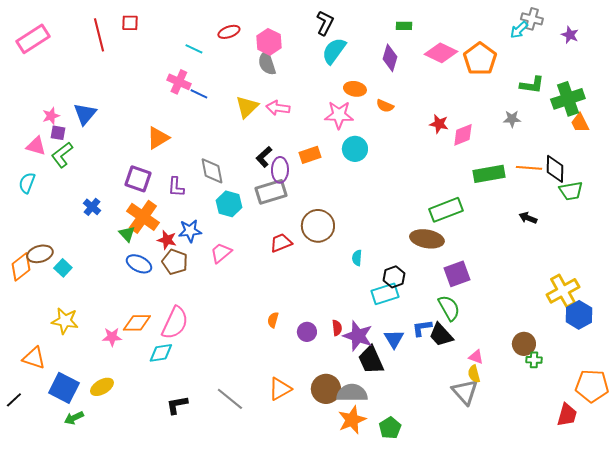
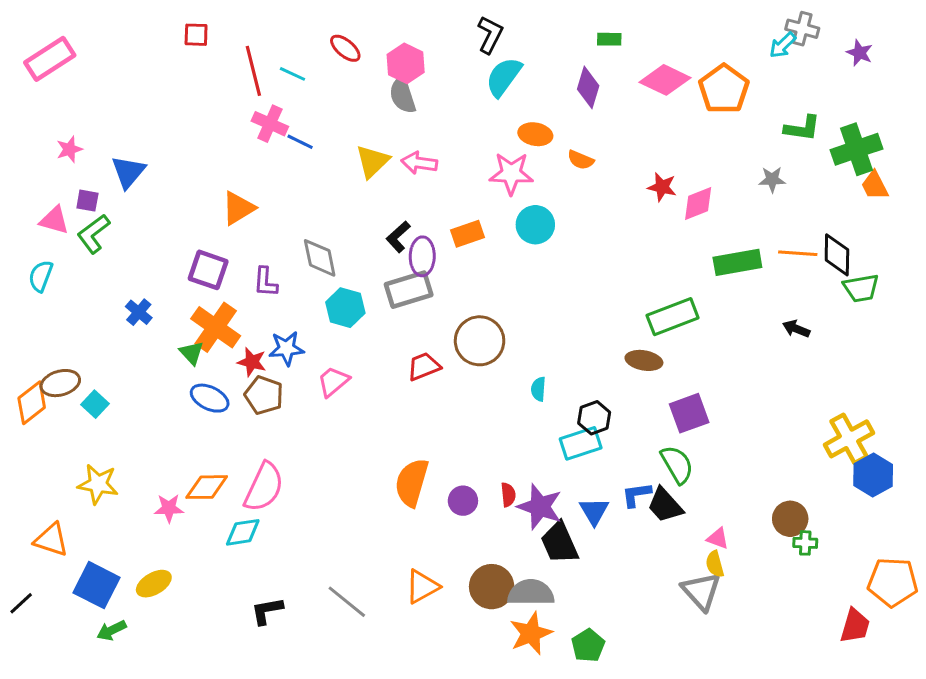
red ellipse: (229, 32) -> (345, 48), turned 60
red line: (99, 35) -> (253, 71), moved
pink star: (51, 116) -> (69, 149), moved
brown ellipse: (427, 239) -> (644, 360), size x0.7
orange semicircle: (273, 320) -> (412, 483), size x2.0

